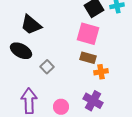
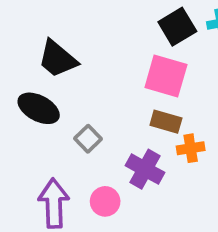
purple cross: (93, 101) -> (145, 169), moved
pink circle: (61, 107) -> (105, 201), moved

